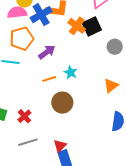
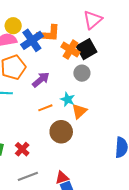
gray circle: (115, 47) -> (82, 73), moved
orange triangle: (111, 86) -> (79, 111), moved
red triangle: (60, 146) -> (62, 178), turned 32

